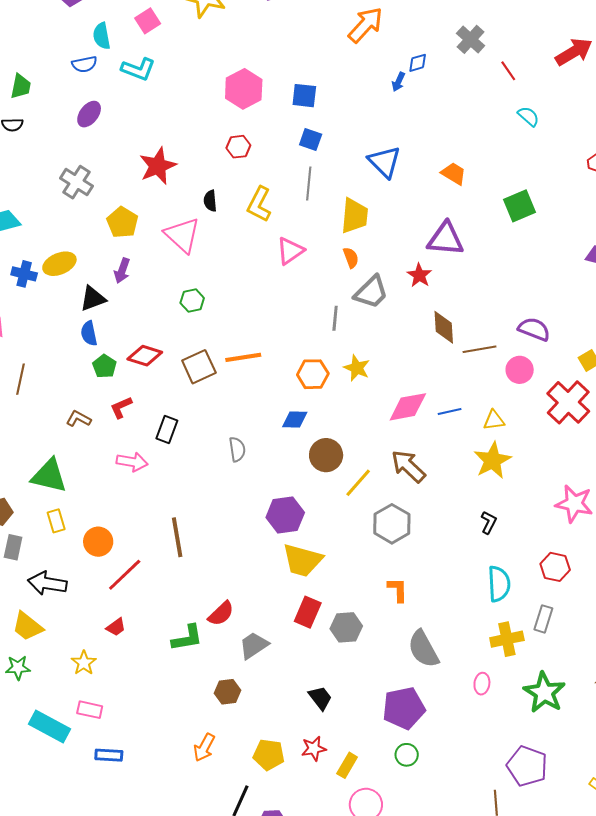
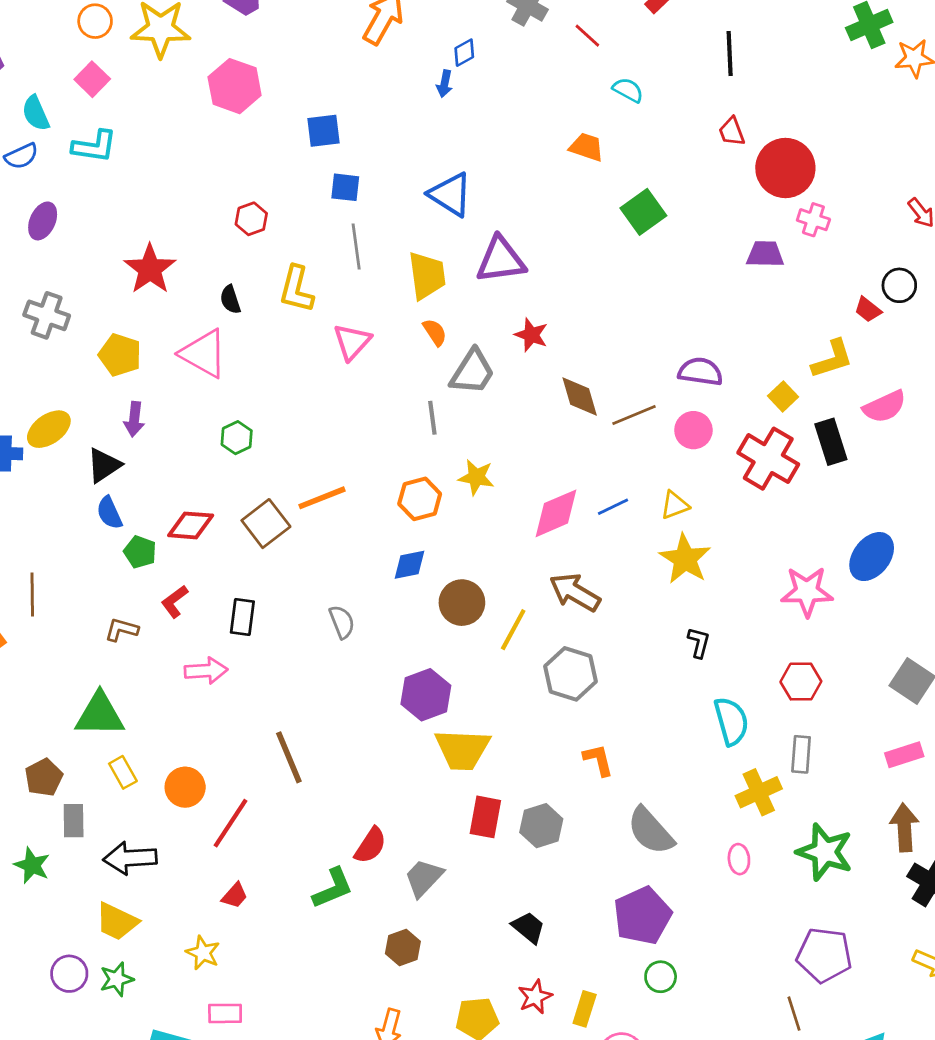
pink hexagon: (244, 89) -> (235, 86), moved
orange trapezoid: (454, 173) -> (587, 147), moved
purple triangle: (445, 239) -> (501, 260), moved

